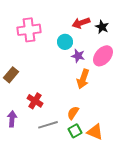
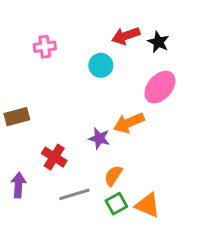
pink cross: (29, 30) -> (45, 47), size x0.6
purple star: (78, 56) -> (99, 138), moved
brown rectangle: (11, 75) -> (17, 117), turned 35
orange arrow: (83, 79) -> (129, 123), turned 48

